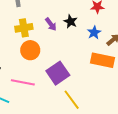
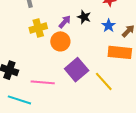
purple arrow: (51, 24) -> (65, 22), turned -96
orange circle: (30, 50) -> (60, 41), moved
yellow line: (72, 100) -> (104, 81), moved

